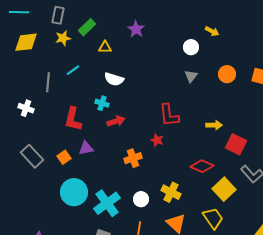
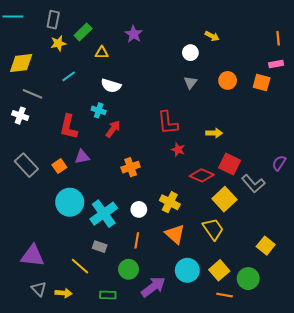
yellow diamond: (26, 42) -> (21, 63), moved
gray line: (48, 82) -> (33, 94), moved, turned -72
red arrow: (116, 121) -> (113, 129), turned -36
red star: (157, 140) -> (178, 150), moved
red square: (236, 144) -> (230, 164), moved

